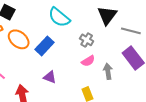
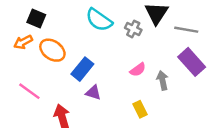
gray cross: (87, 40) -> (133, 29), moved
blue rectangle: (44, 46) -> (82, 69), moved

